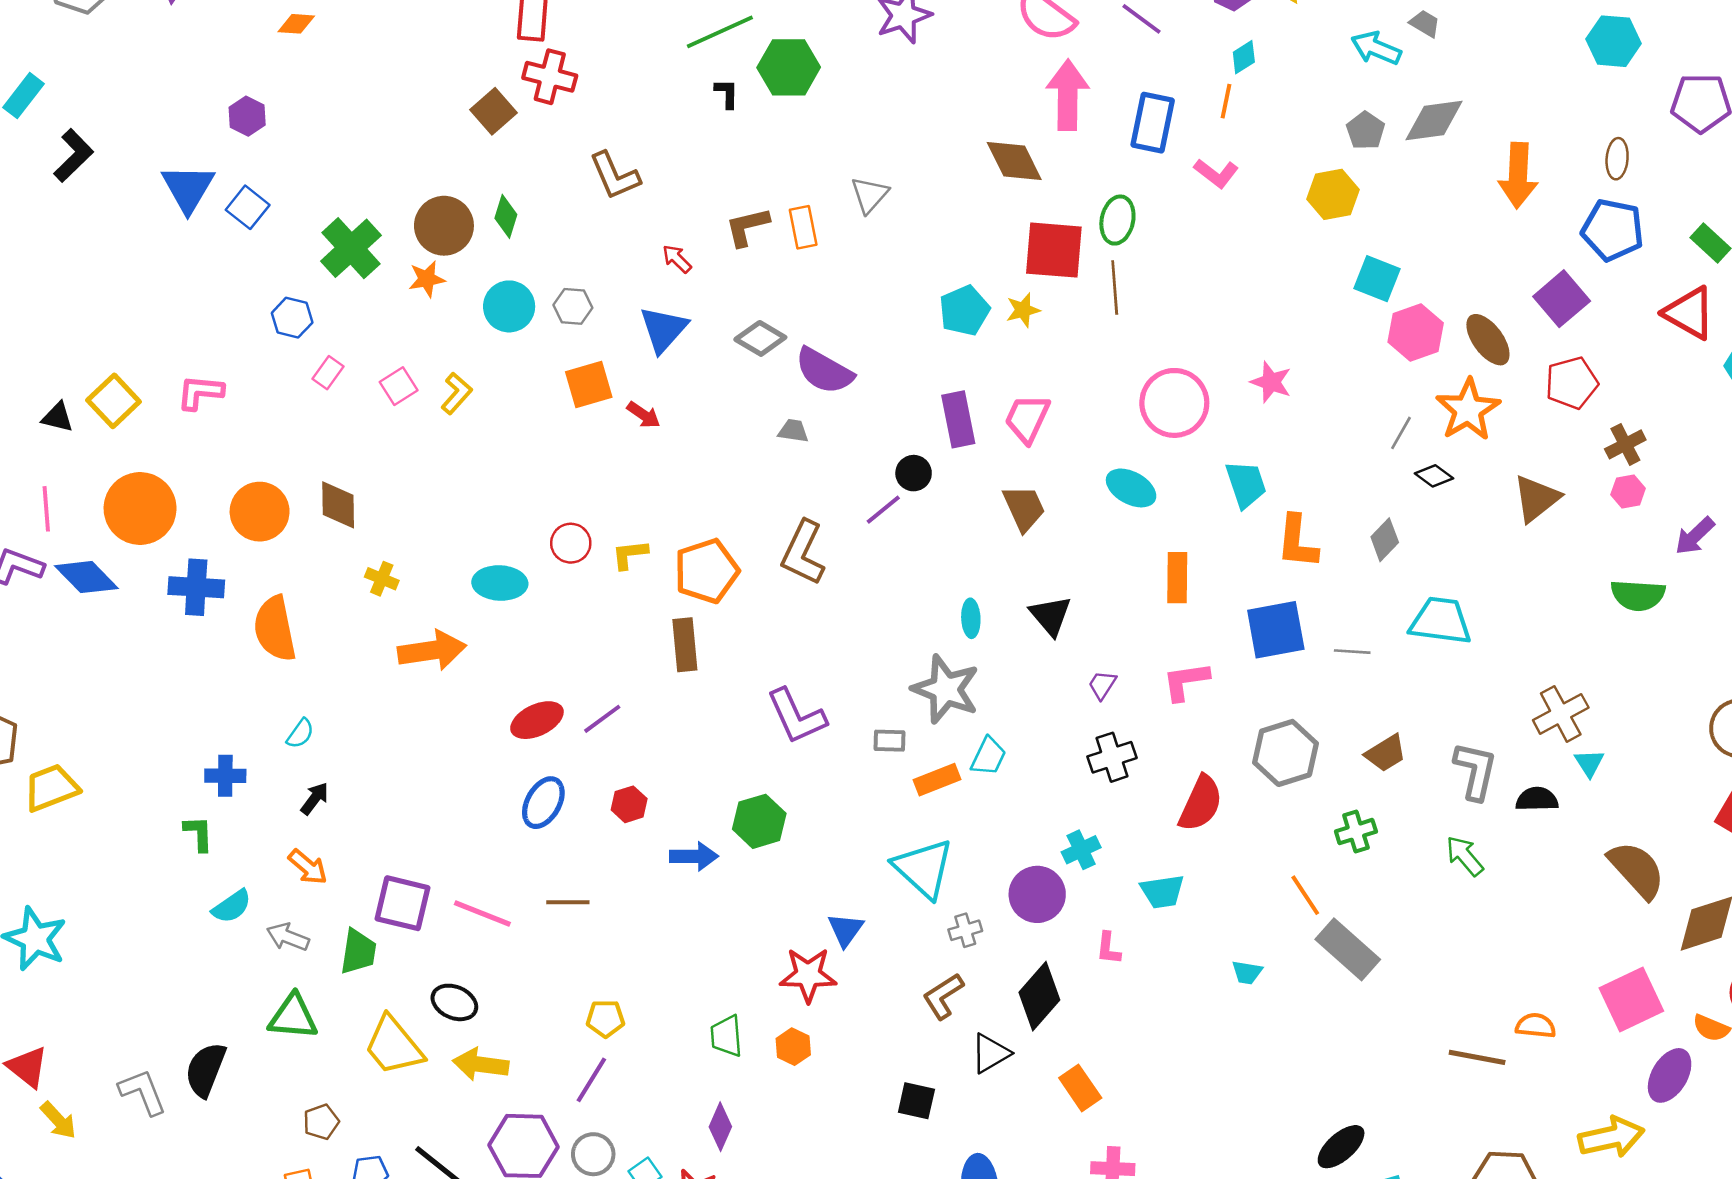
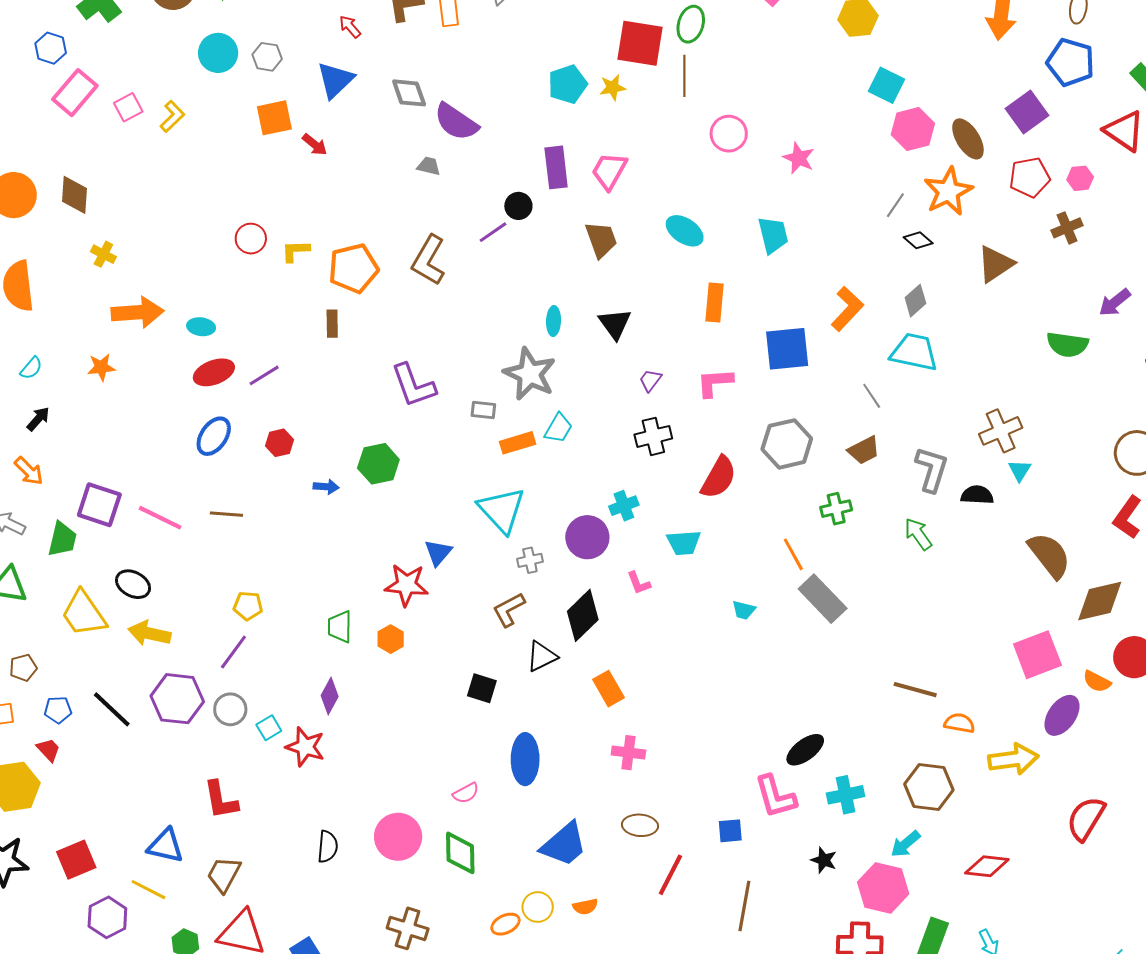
orange star: (427, 279) -> (101, 367), moved
gray diamond: (760, 338) -> (409, 93), turned 36
pink rectangle: (328, 373) -> (75, 93), size x1.8
pink circle: (1174, 403) -> (729, 134), moved, size x0.7
pink hexagon: (1628, 492) -> (1080, 178), moved
gray diamond: (1385, 540) -> (915, 301), moved
orange L-shape: (1297, 542) -> (847, 309), moved, turned -147
cyan ellipse: (500, 583) -> (201, 327), moved, size x0.7
brown rectangle: (685, 645) -> (332, 324), size x0.7
gray line: (1352, 652) -> (872, 396), moved, turned 48
blue arrow: (694, 856) -> (326, 487), size x0.7
pink L-shape: (1108, 948) -> (639, 583), turned -32
orange semicircle: (1536, 1026) -> (959, 723), moved

